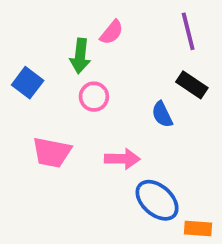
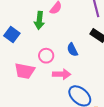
pink circle: (94, 97) -> (46, 56), moved
blue semicircle: (162, 114) -> (72, 50), moved

